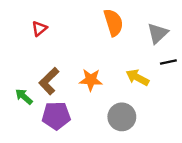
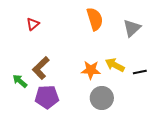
black line: (168, 62) -> (140, 72), moved
orange star: (91, 80) -> (91, 70), moved

